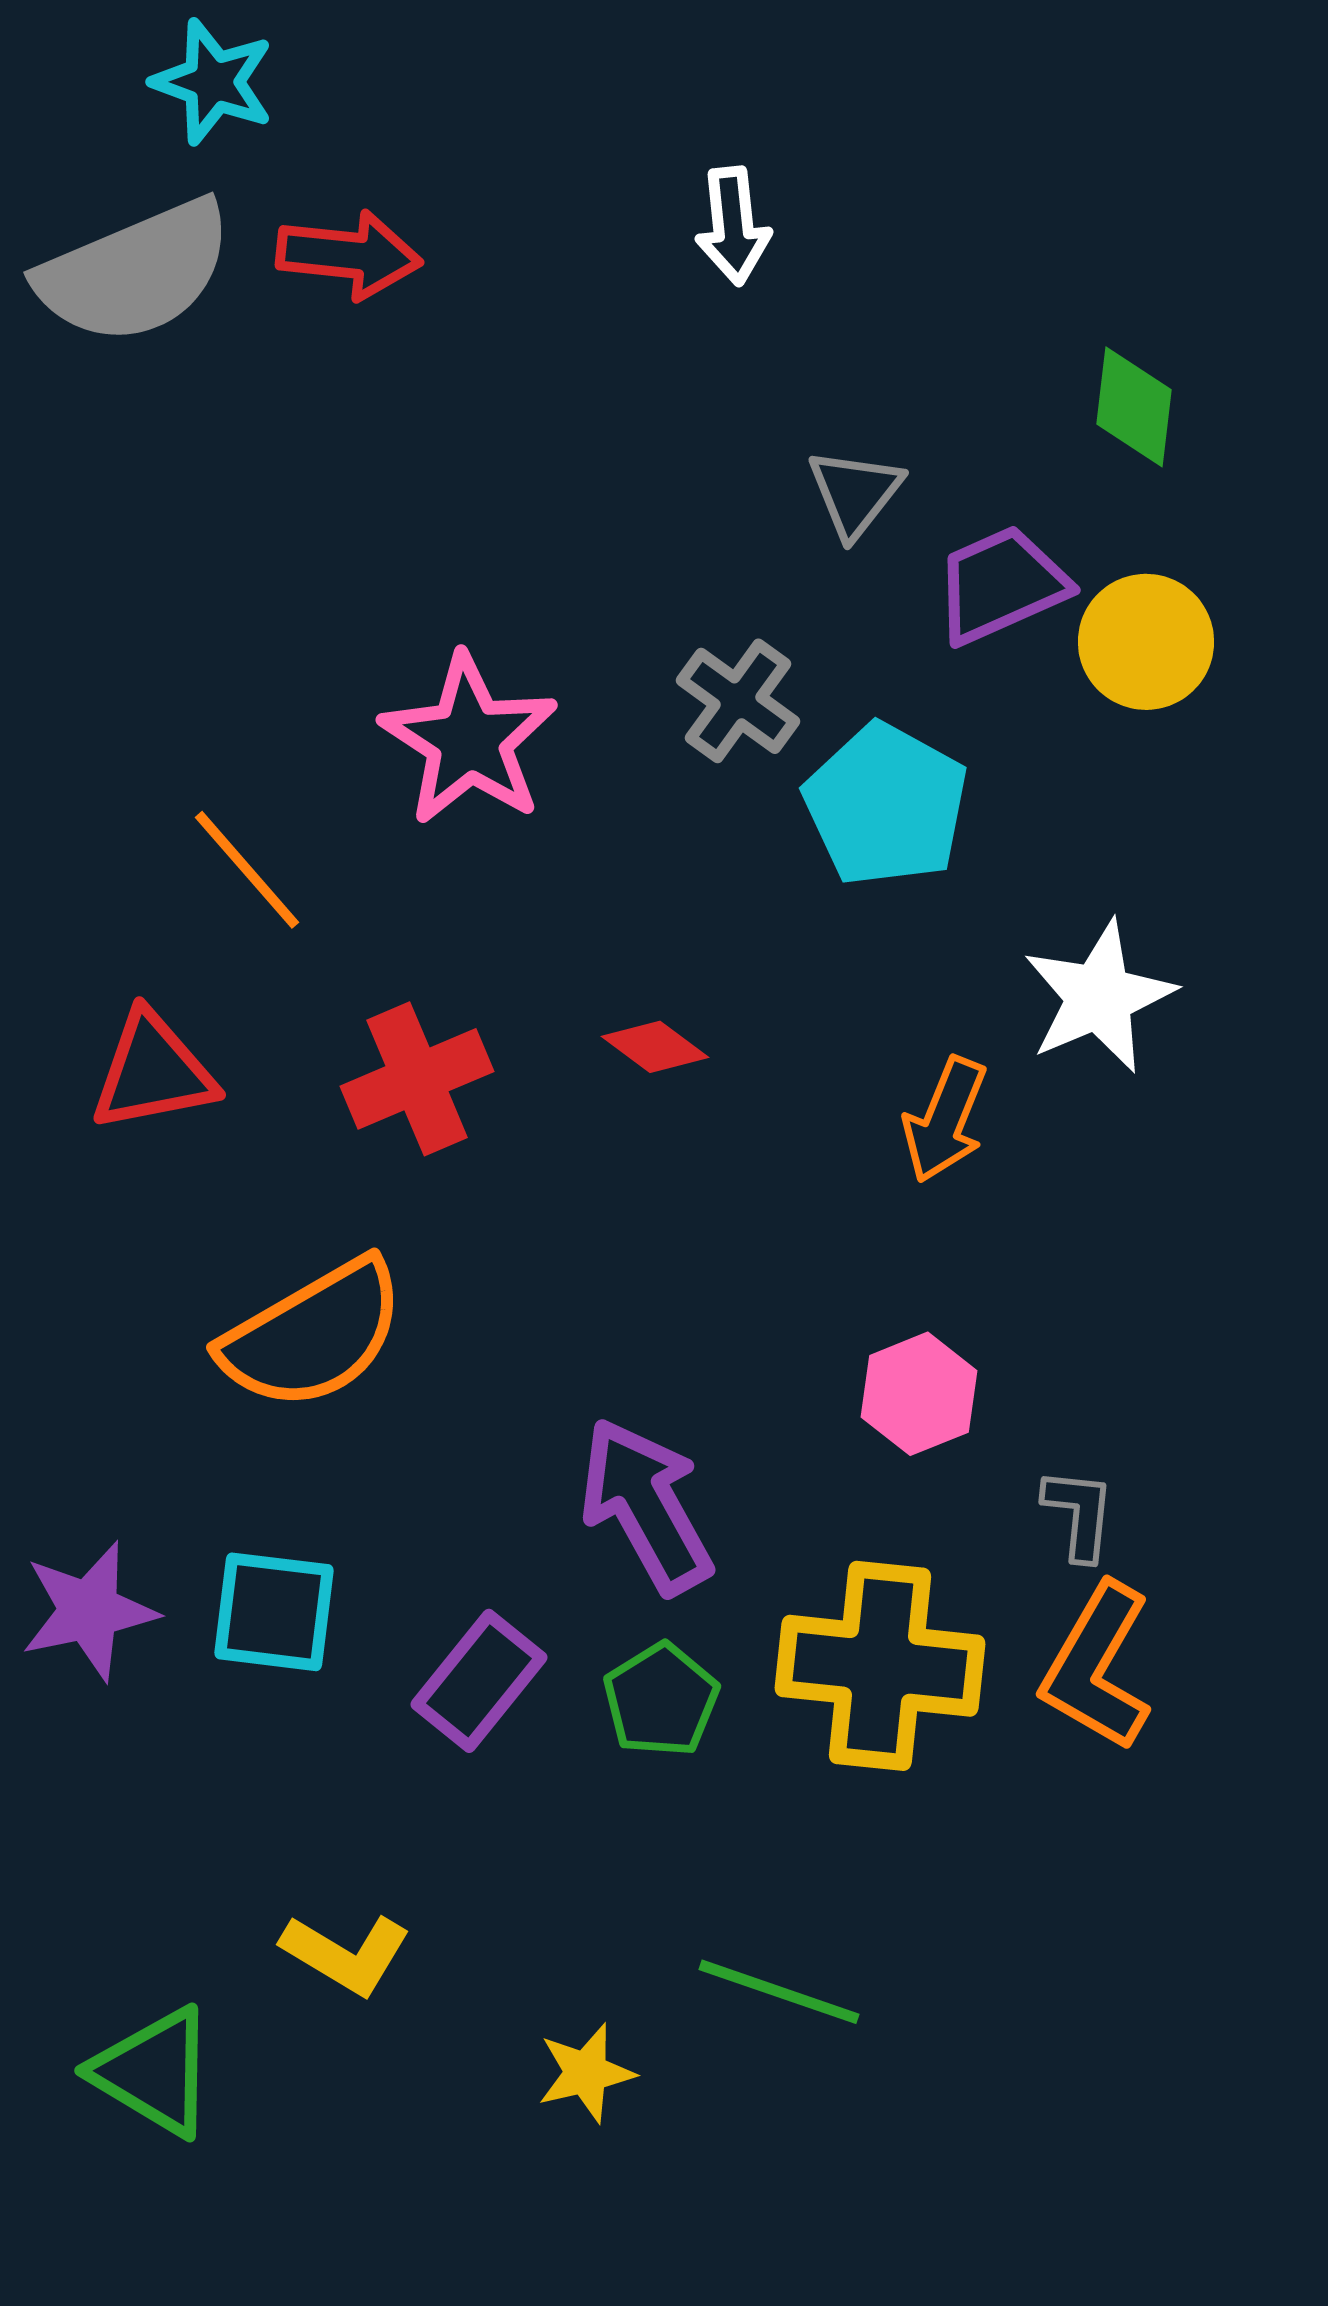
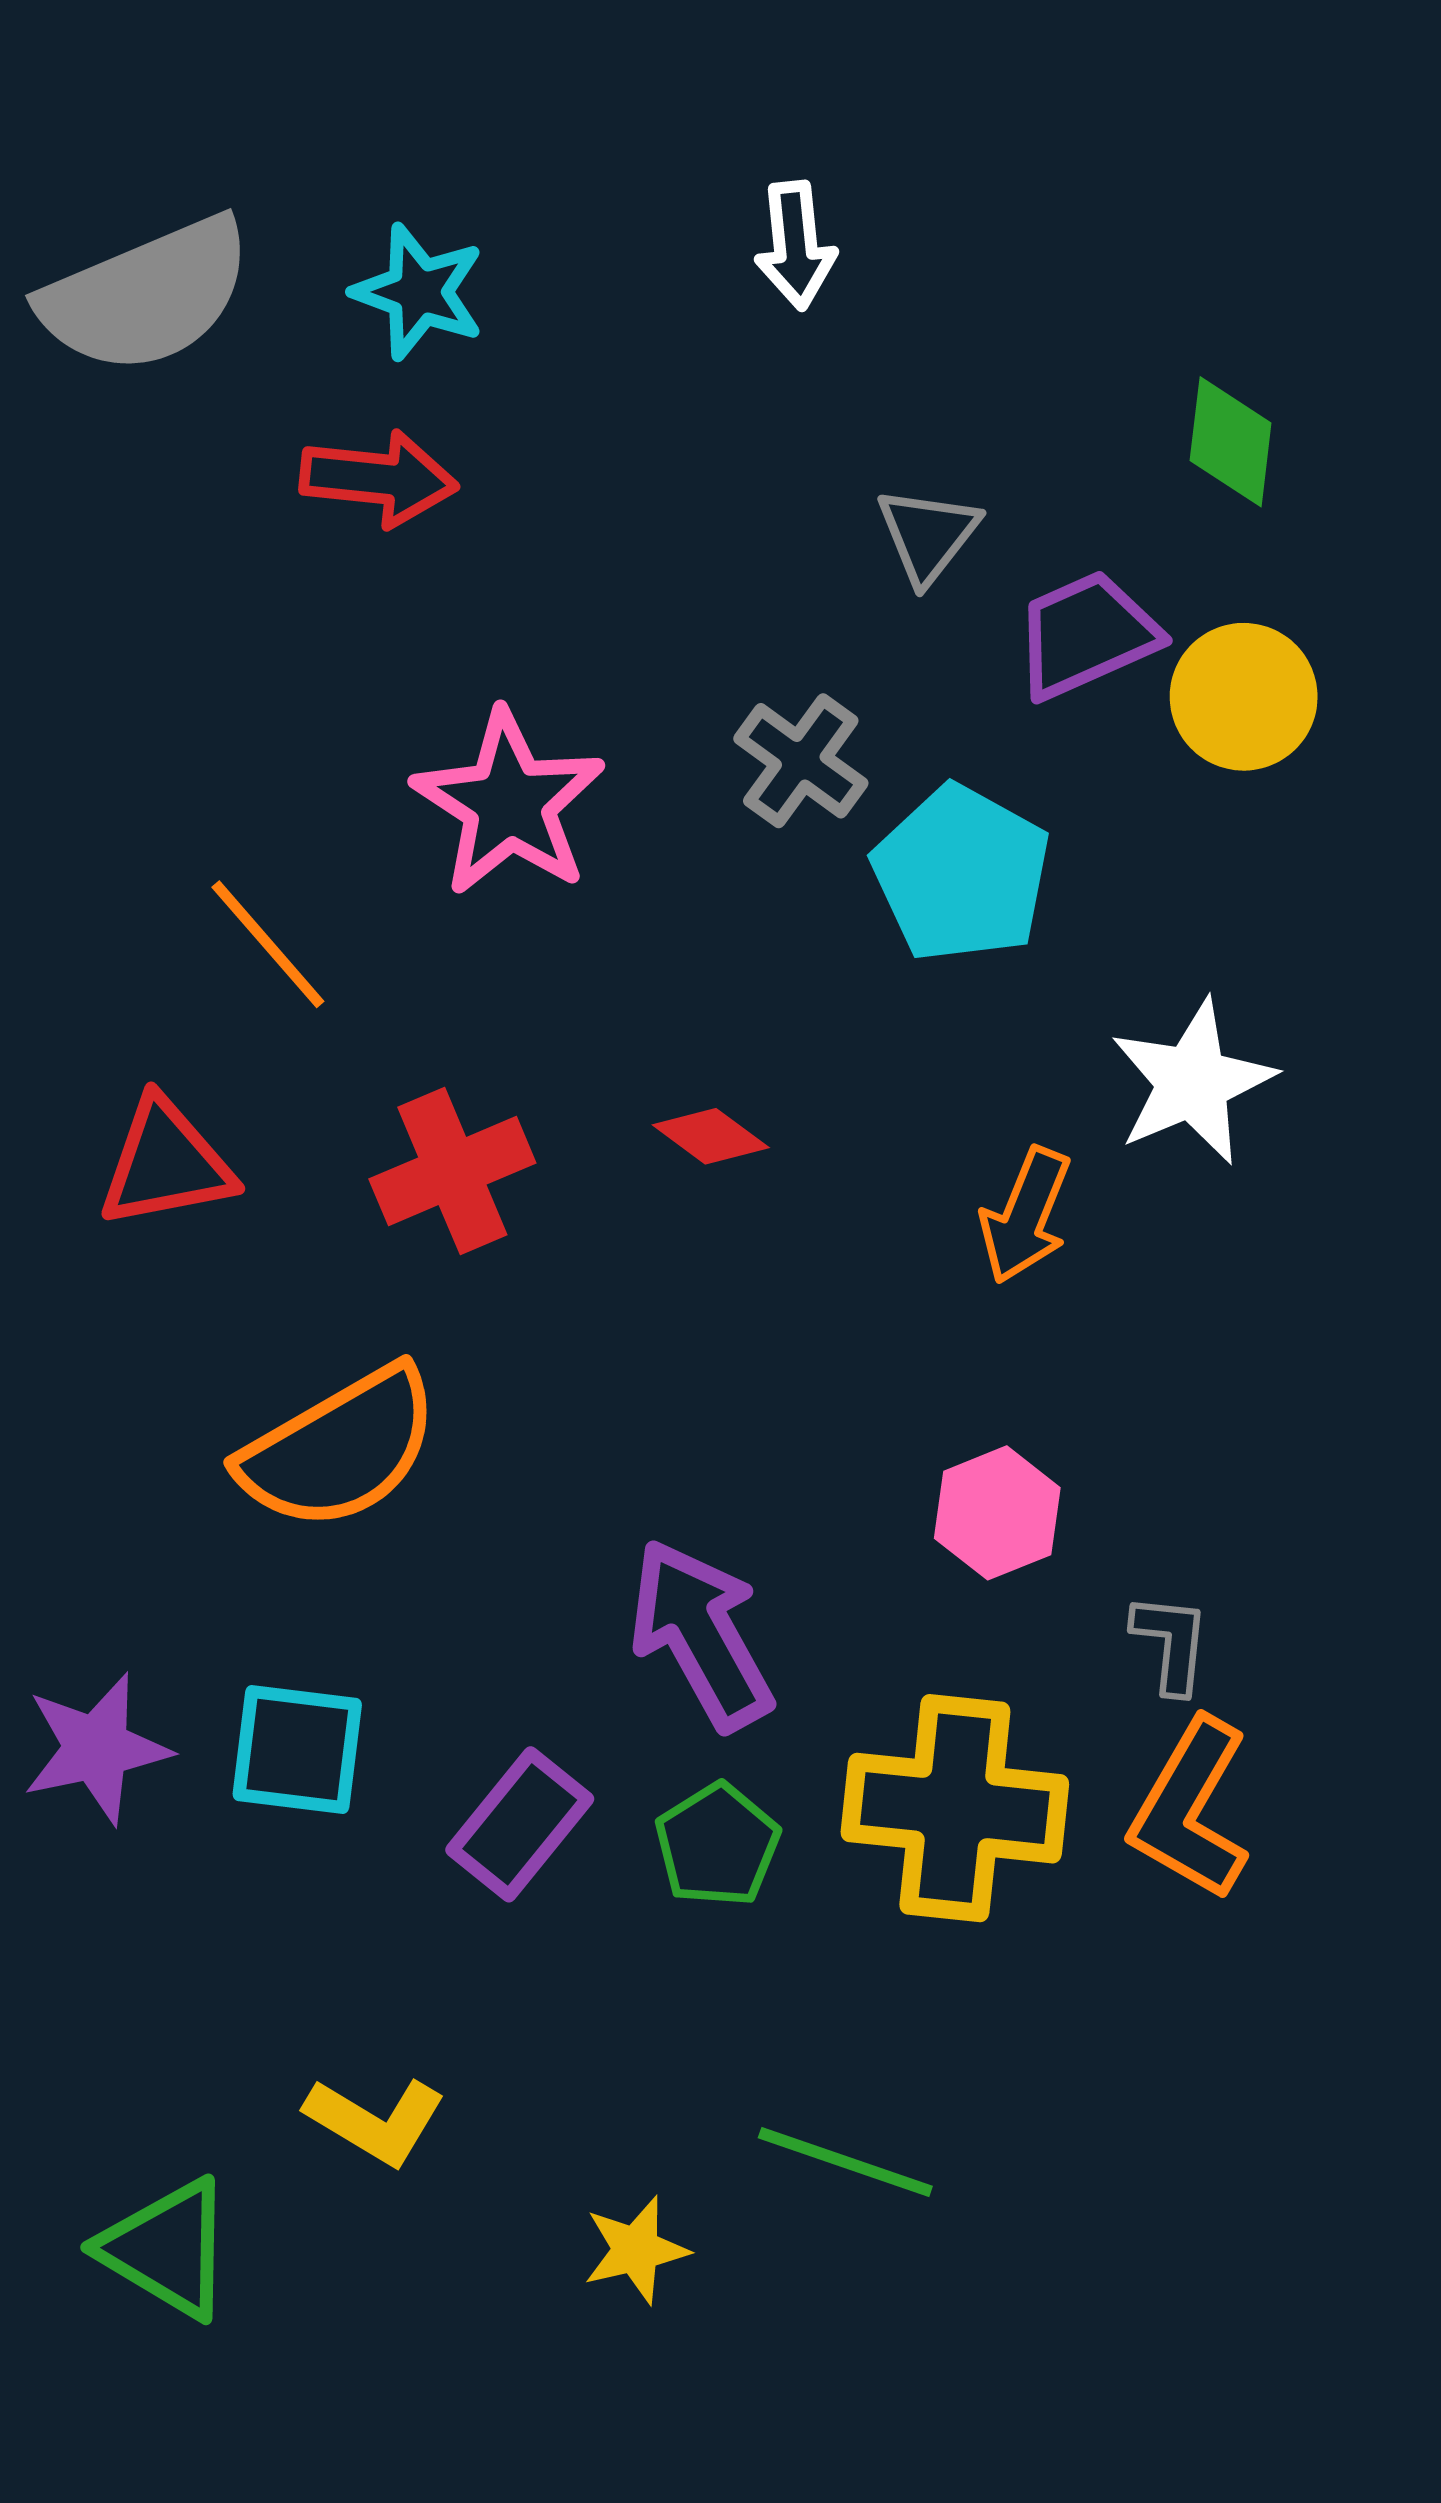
cyan star: (213, 82) -> (419, 292), moved
red arrow: (349, 255) -> (379, 479), moved

